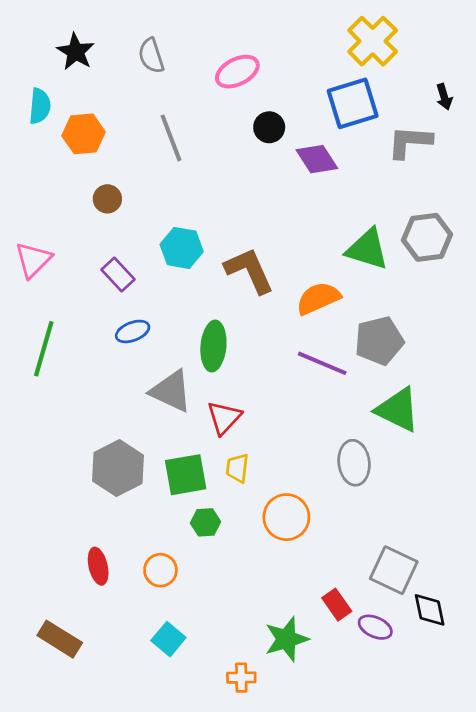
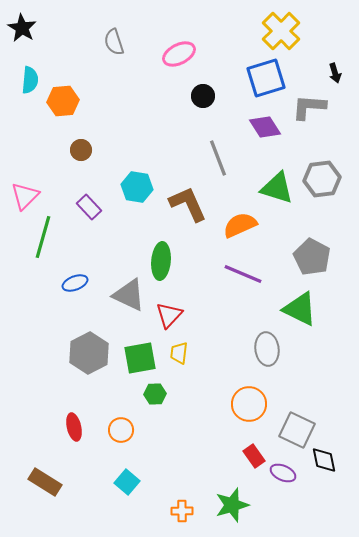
black star: (76, 52) -> (22, 28), moved
gray line: (171, 138) -> (218, 158), moved
purple diamond: (317, 159) -> (265, 127), moved
blue ellipse: (133, 331) -> (75, 283), moved
gray pentagon: (379, 341) -> (312, 257), moved, turned -30
green line: (44, 349) -> (43, 237), moved
orange circle: (286, 517) -> (249, 404), moved
green star: (286, 639) -> (232, 505), moved

